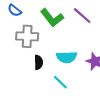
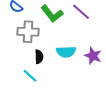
cyan line: (60, 82) -> (30, 76), moved

